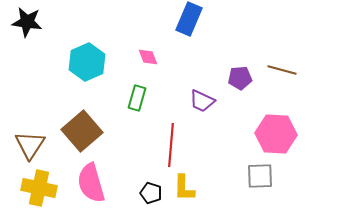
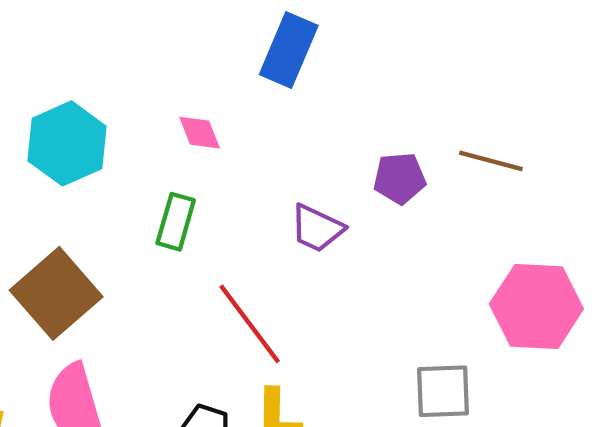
pink hexagon: (276, 134) -> (536, 306), moved
red line: (171, 145) -> (250, 324), turned -42

